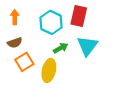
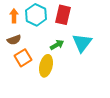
red rectangle: (79, 16) -> (63, 15), moved
cyan hexagon: (51, 22) -> (36, 15), moved

